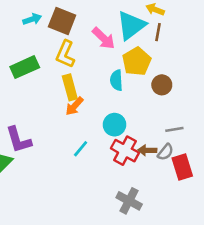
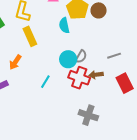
brown circle: (162, 85) -> (99, 10), moved
orange arrow: (74, 106) -> (15, 62), moved
gray semicircle: (165, 152) -> (81, 57), moved

